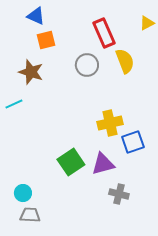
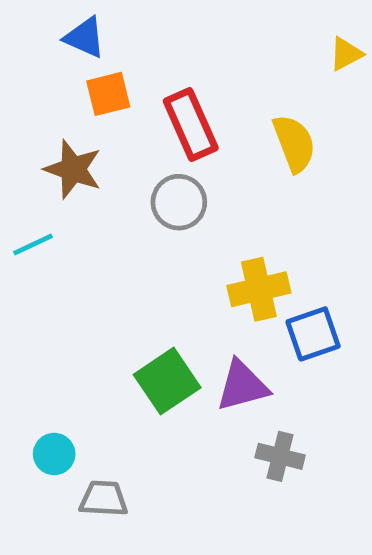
red rectangle: (104, 33) -> (191, 125), moved
gray circle: (87, 65) -> (179, 202), moved
gray trapezoid: (30, 215) -> (104, 499), moved

